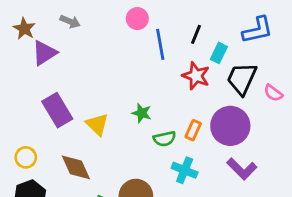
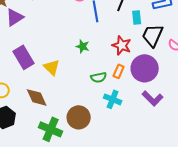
cyan rectangle: (219, 53) -> (137, 17), turned -32
red star: (196, 76) -> (122, 45), moved
green star: (142, 113) -> (83, 46), moved

